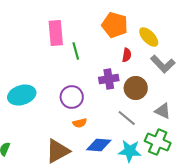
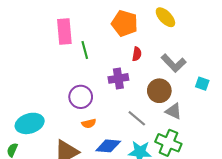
yellow ellipse: (149, 37) -> (165, 17), moved
brown circle: (136, 88) -> (159, 91), moved
cyan ellipse: (22, 95) -> (30, 123), moved

